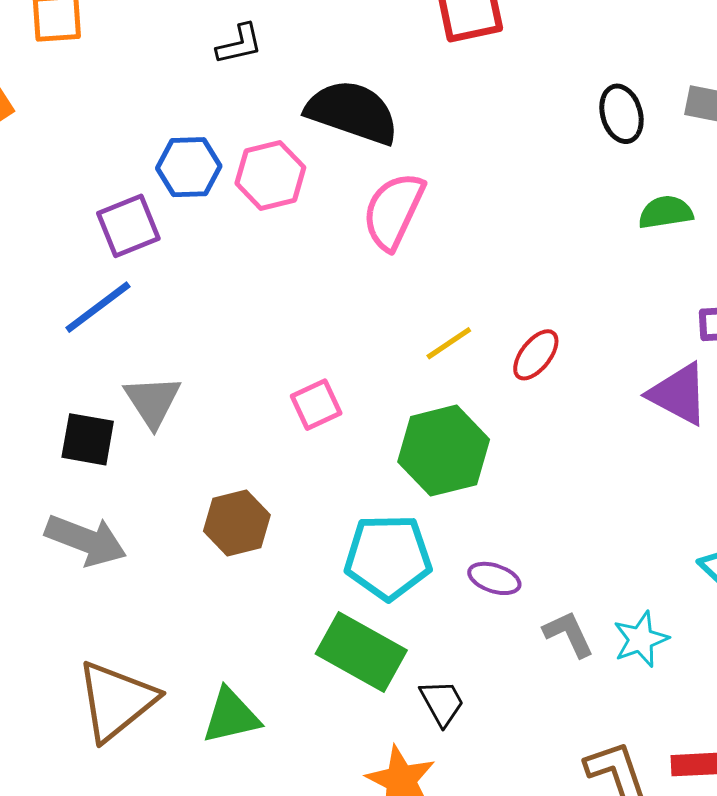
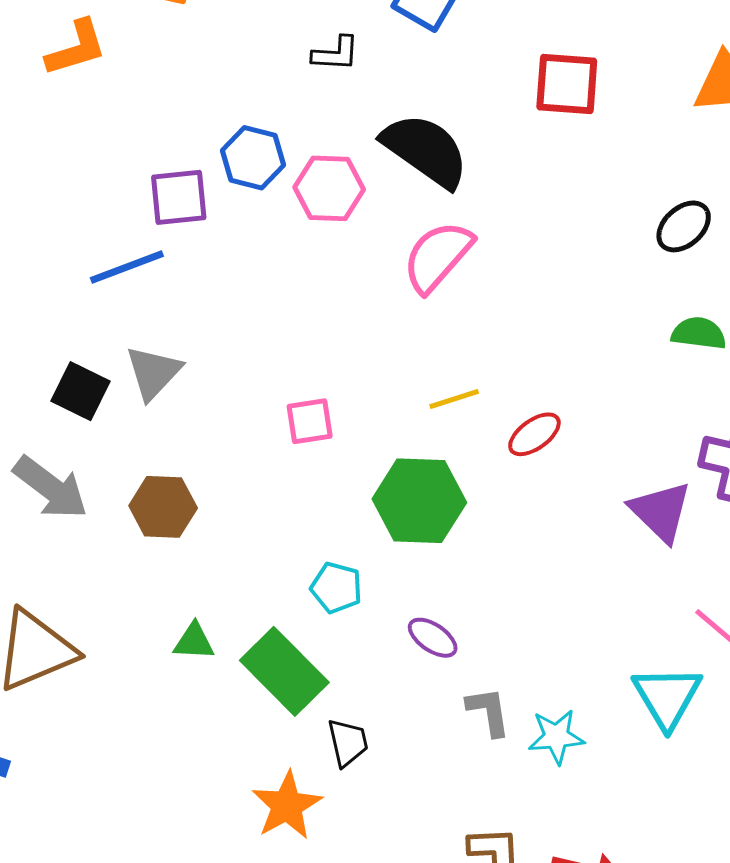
black ellipse: (621, 114) -> (684, 226), turned 48
brown hexagon: (237, 523) -> (163, 507), moved
cyan pentagon: (388, 557) -> (336, 588), size x0.6
green triangle: (231, 716) -> (194, 642), moved, size x0.7

